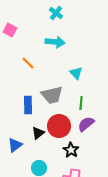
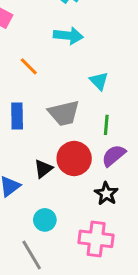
blue rectangle: (28, 105) -> (17, 116), moved
black star: (71, 150) -> (106, 194), moved

